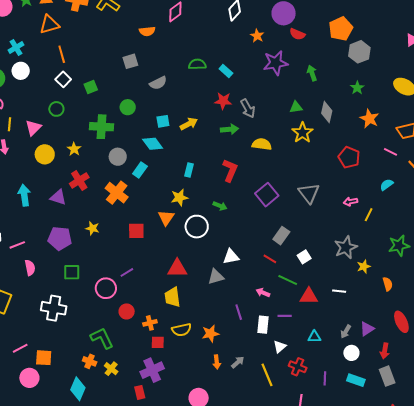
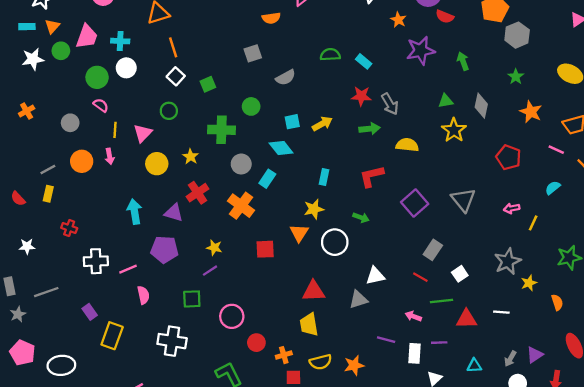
cyan cross: (16, 47) -> (120, 41), turned 35
red L-shape: (230, 170) -> (372, 176), turned -125
purple pentagon: (60, 238) -> (164, 249), moved
purple line: (127, 272) -> (210, 271), moved
green line: (288, 280) -> (442, 301), turned -30
purple line: (239, 312) -> (386, 340), turned -56

